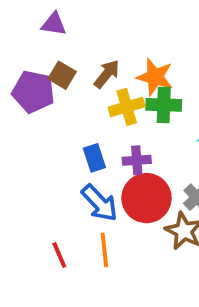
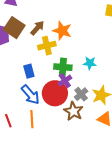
brown square: (62, 75) -> (14, 28), size x1.5
green cross: (164, 105) -> (63, 67), moved
purple cross: (137, 160) -> (65, 81), moved, turned -32

